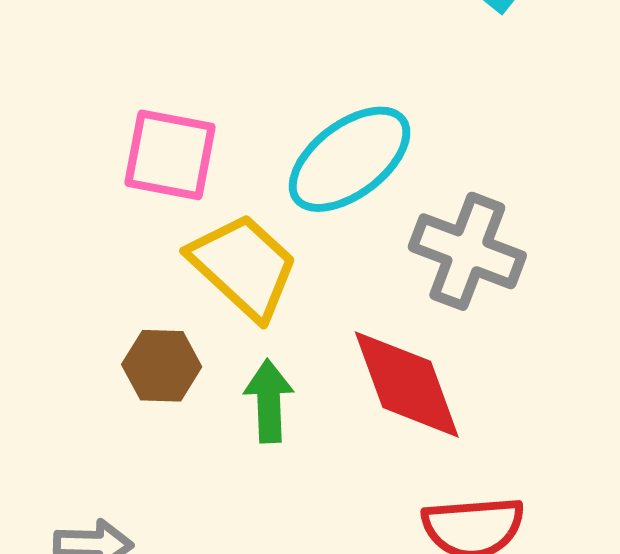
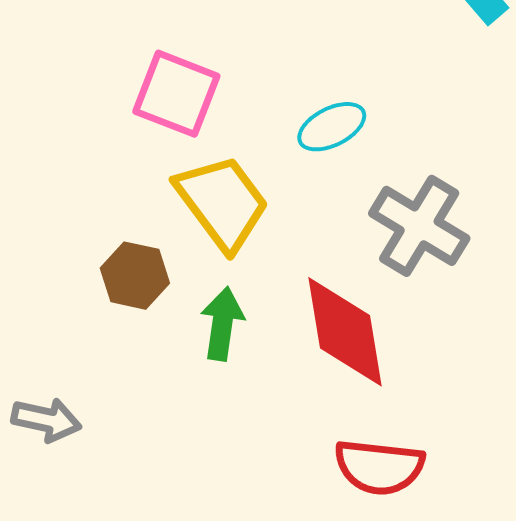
cyan ellipse: (350, 159) -> (332, 127), size x0.6

